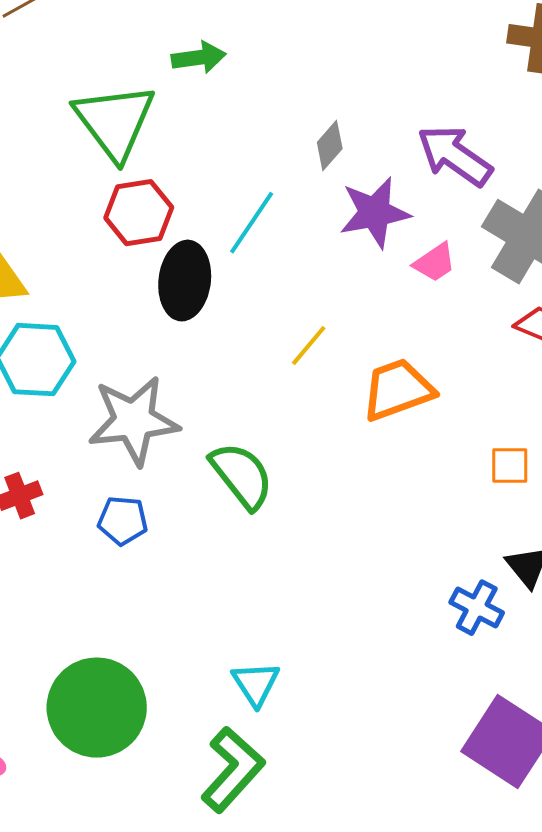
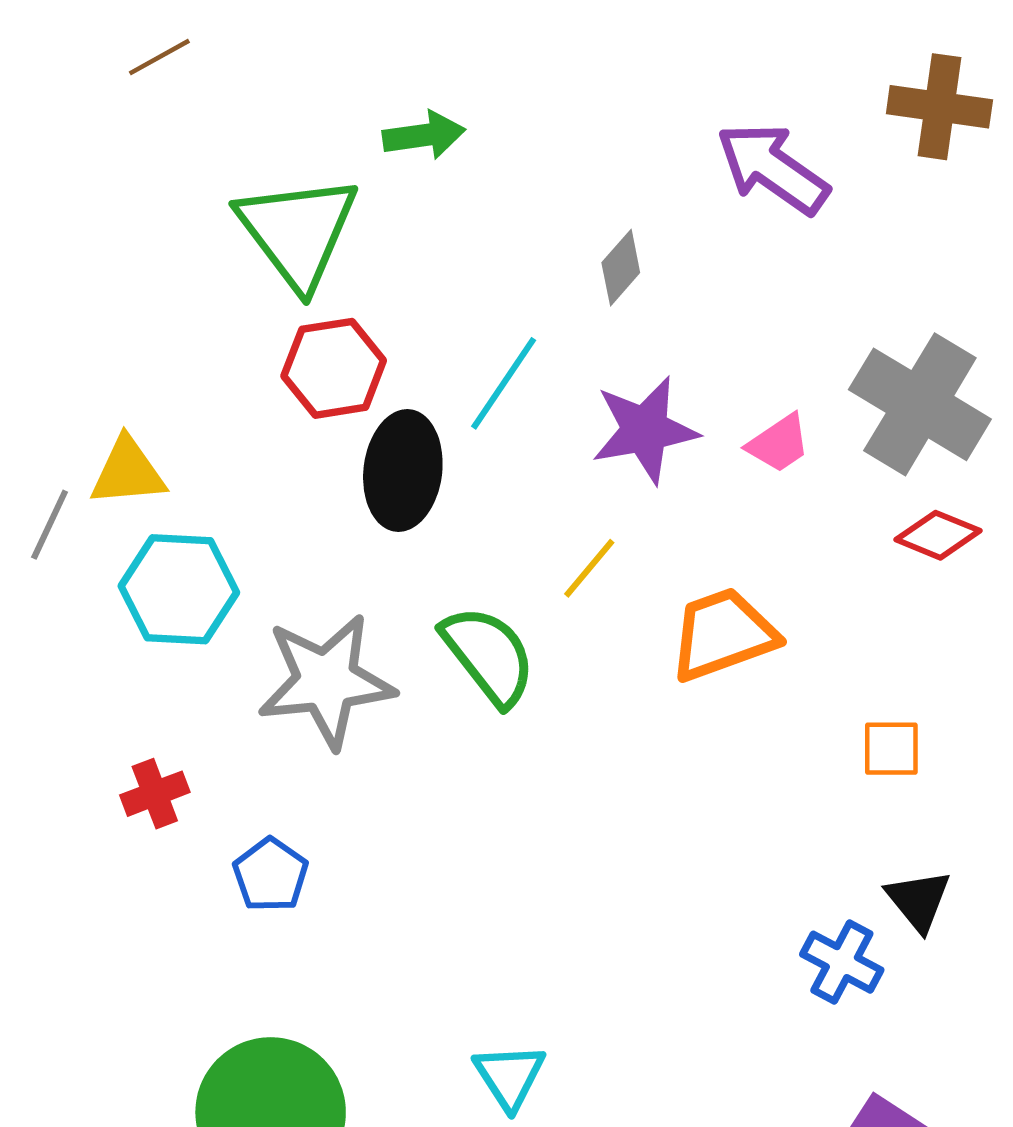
purple arrow: (455, 156) -> (773, 168), moved
purple star: (375, 213) -> (645, 430), moved
green semicircle: (242, 476) -> (489, 655), moved
blue pentagon: (123, 521) -> (271, 875), moved, turned 30

